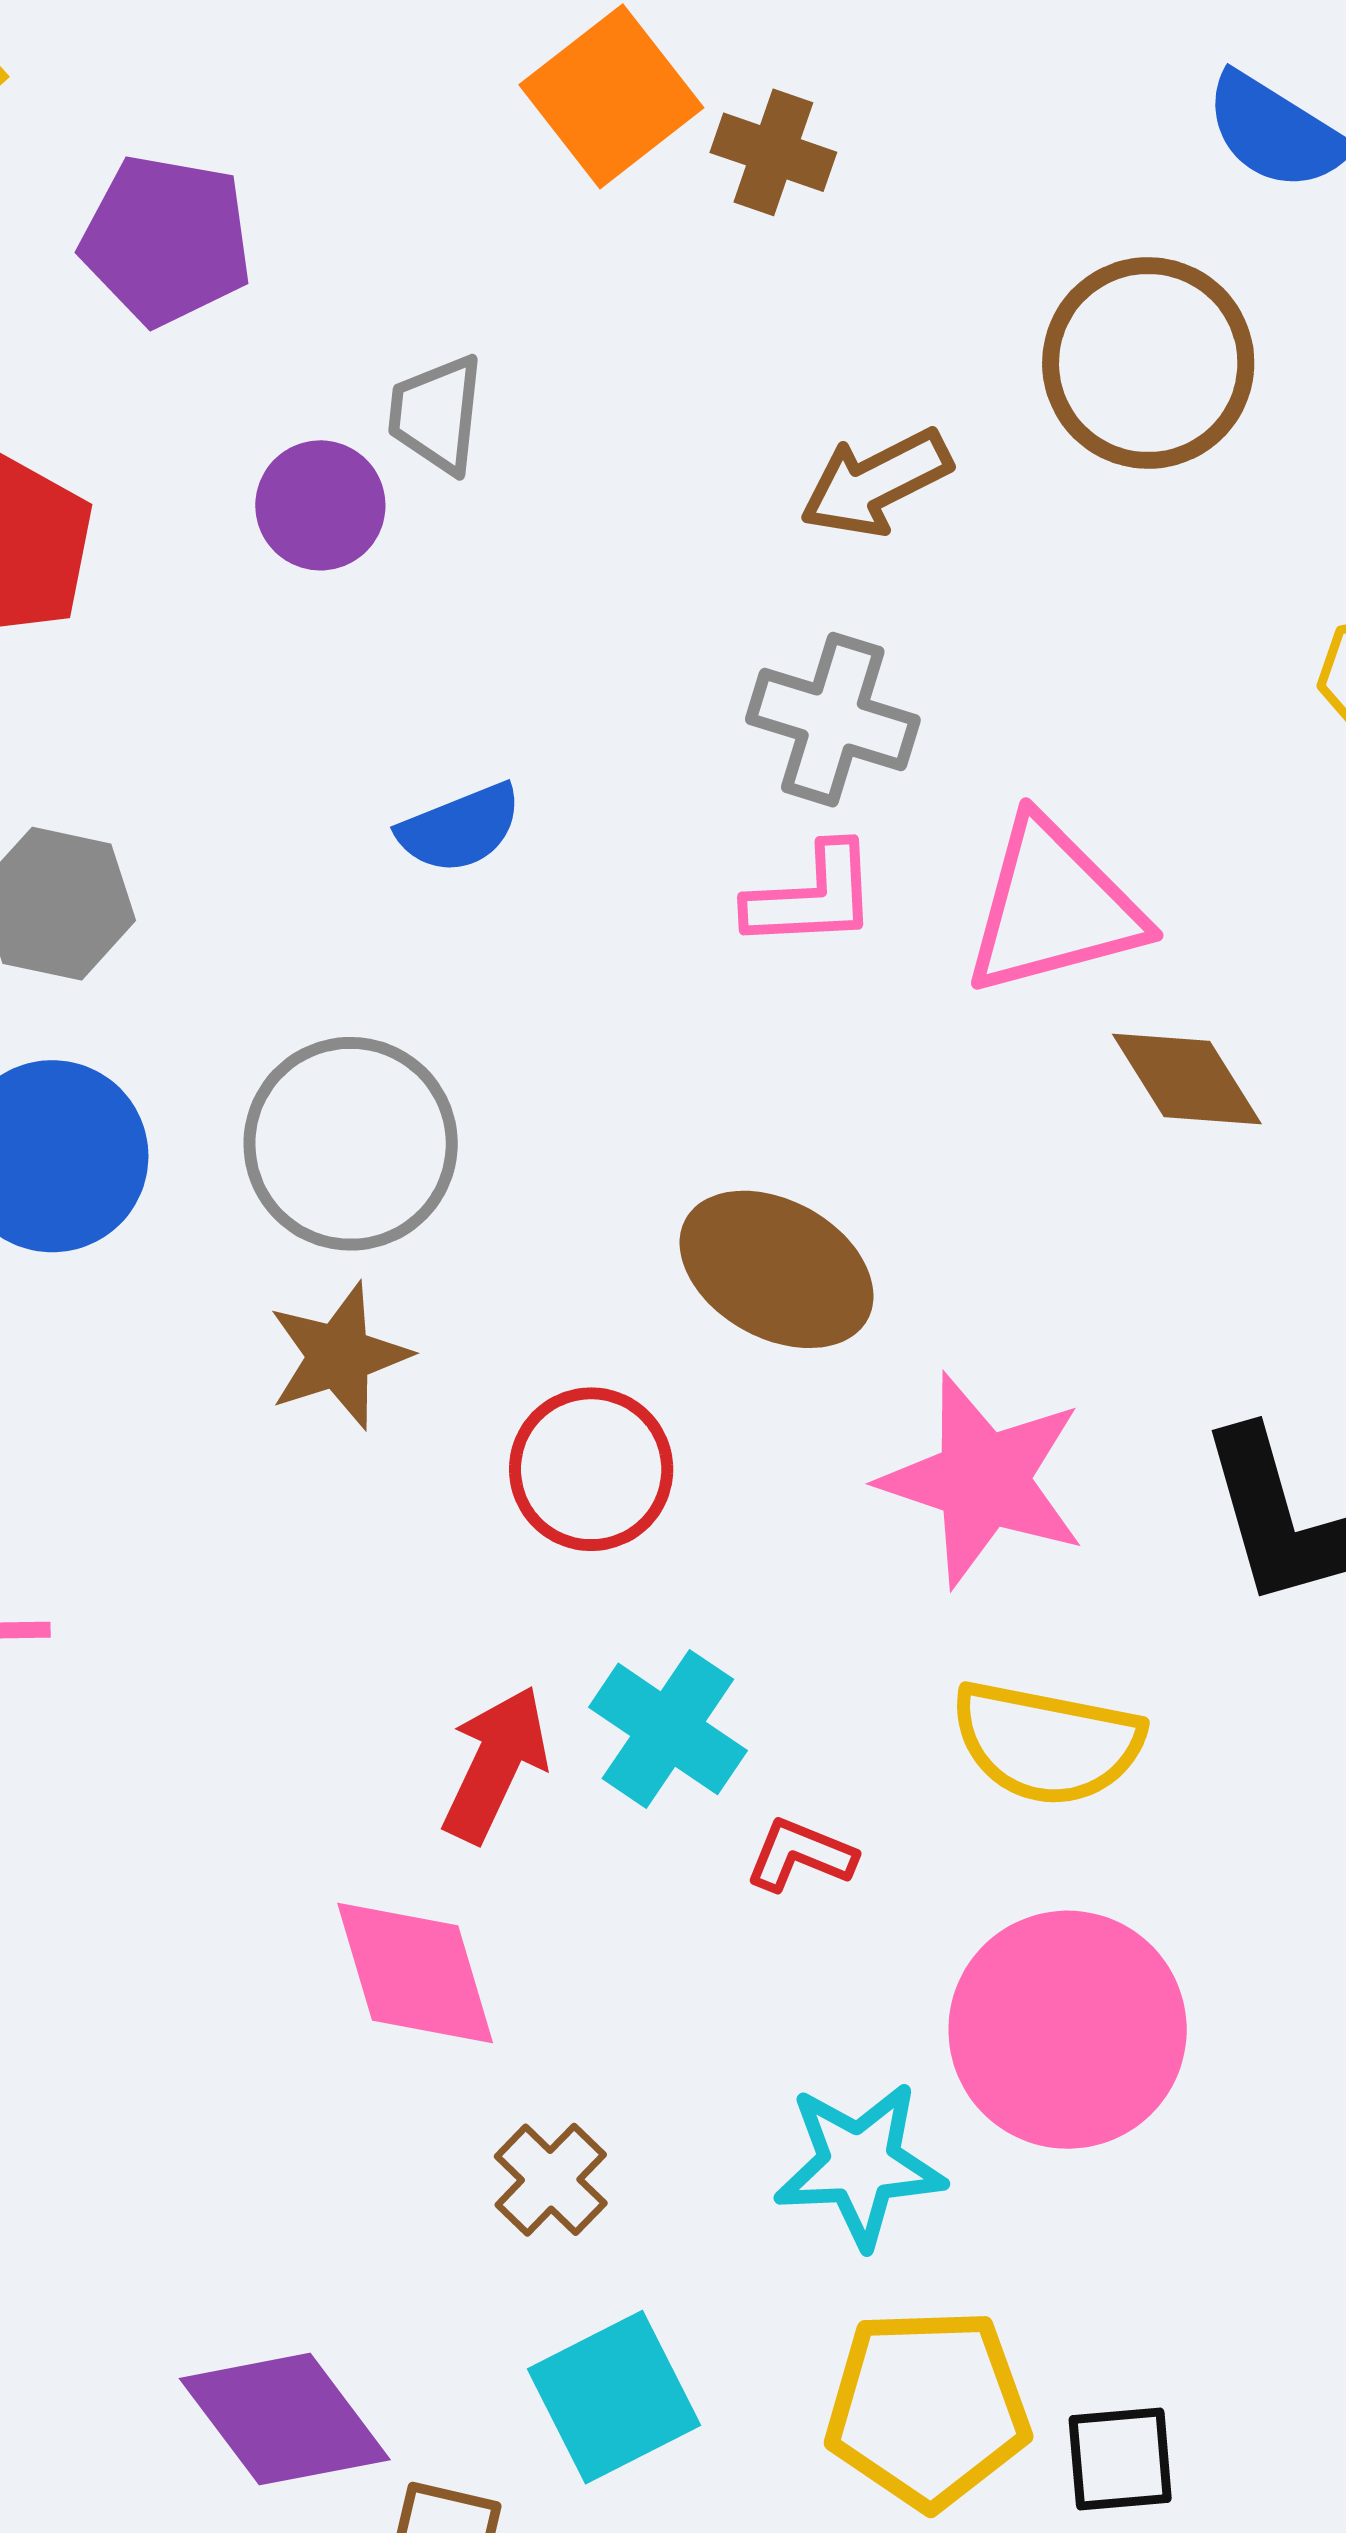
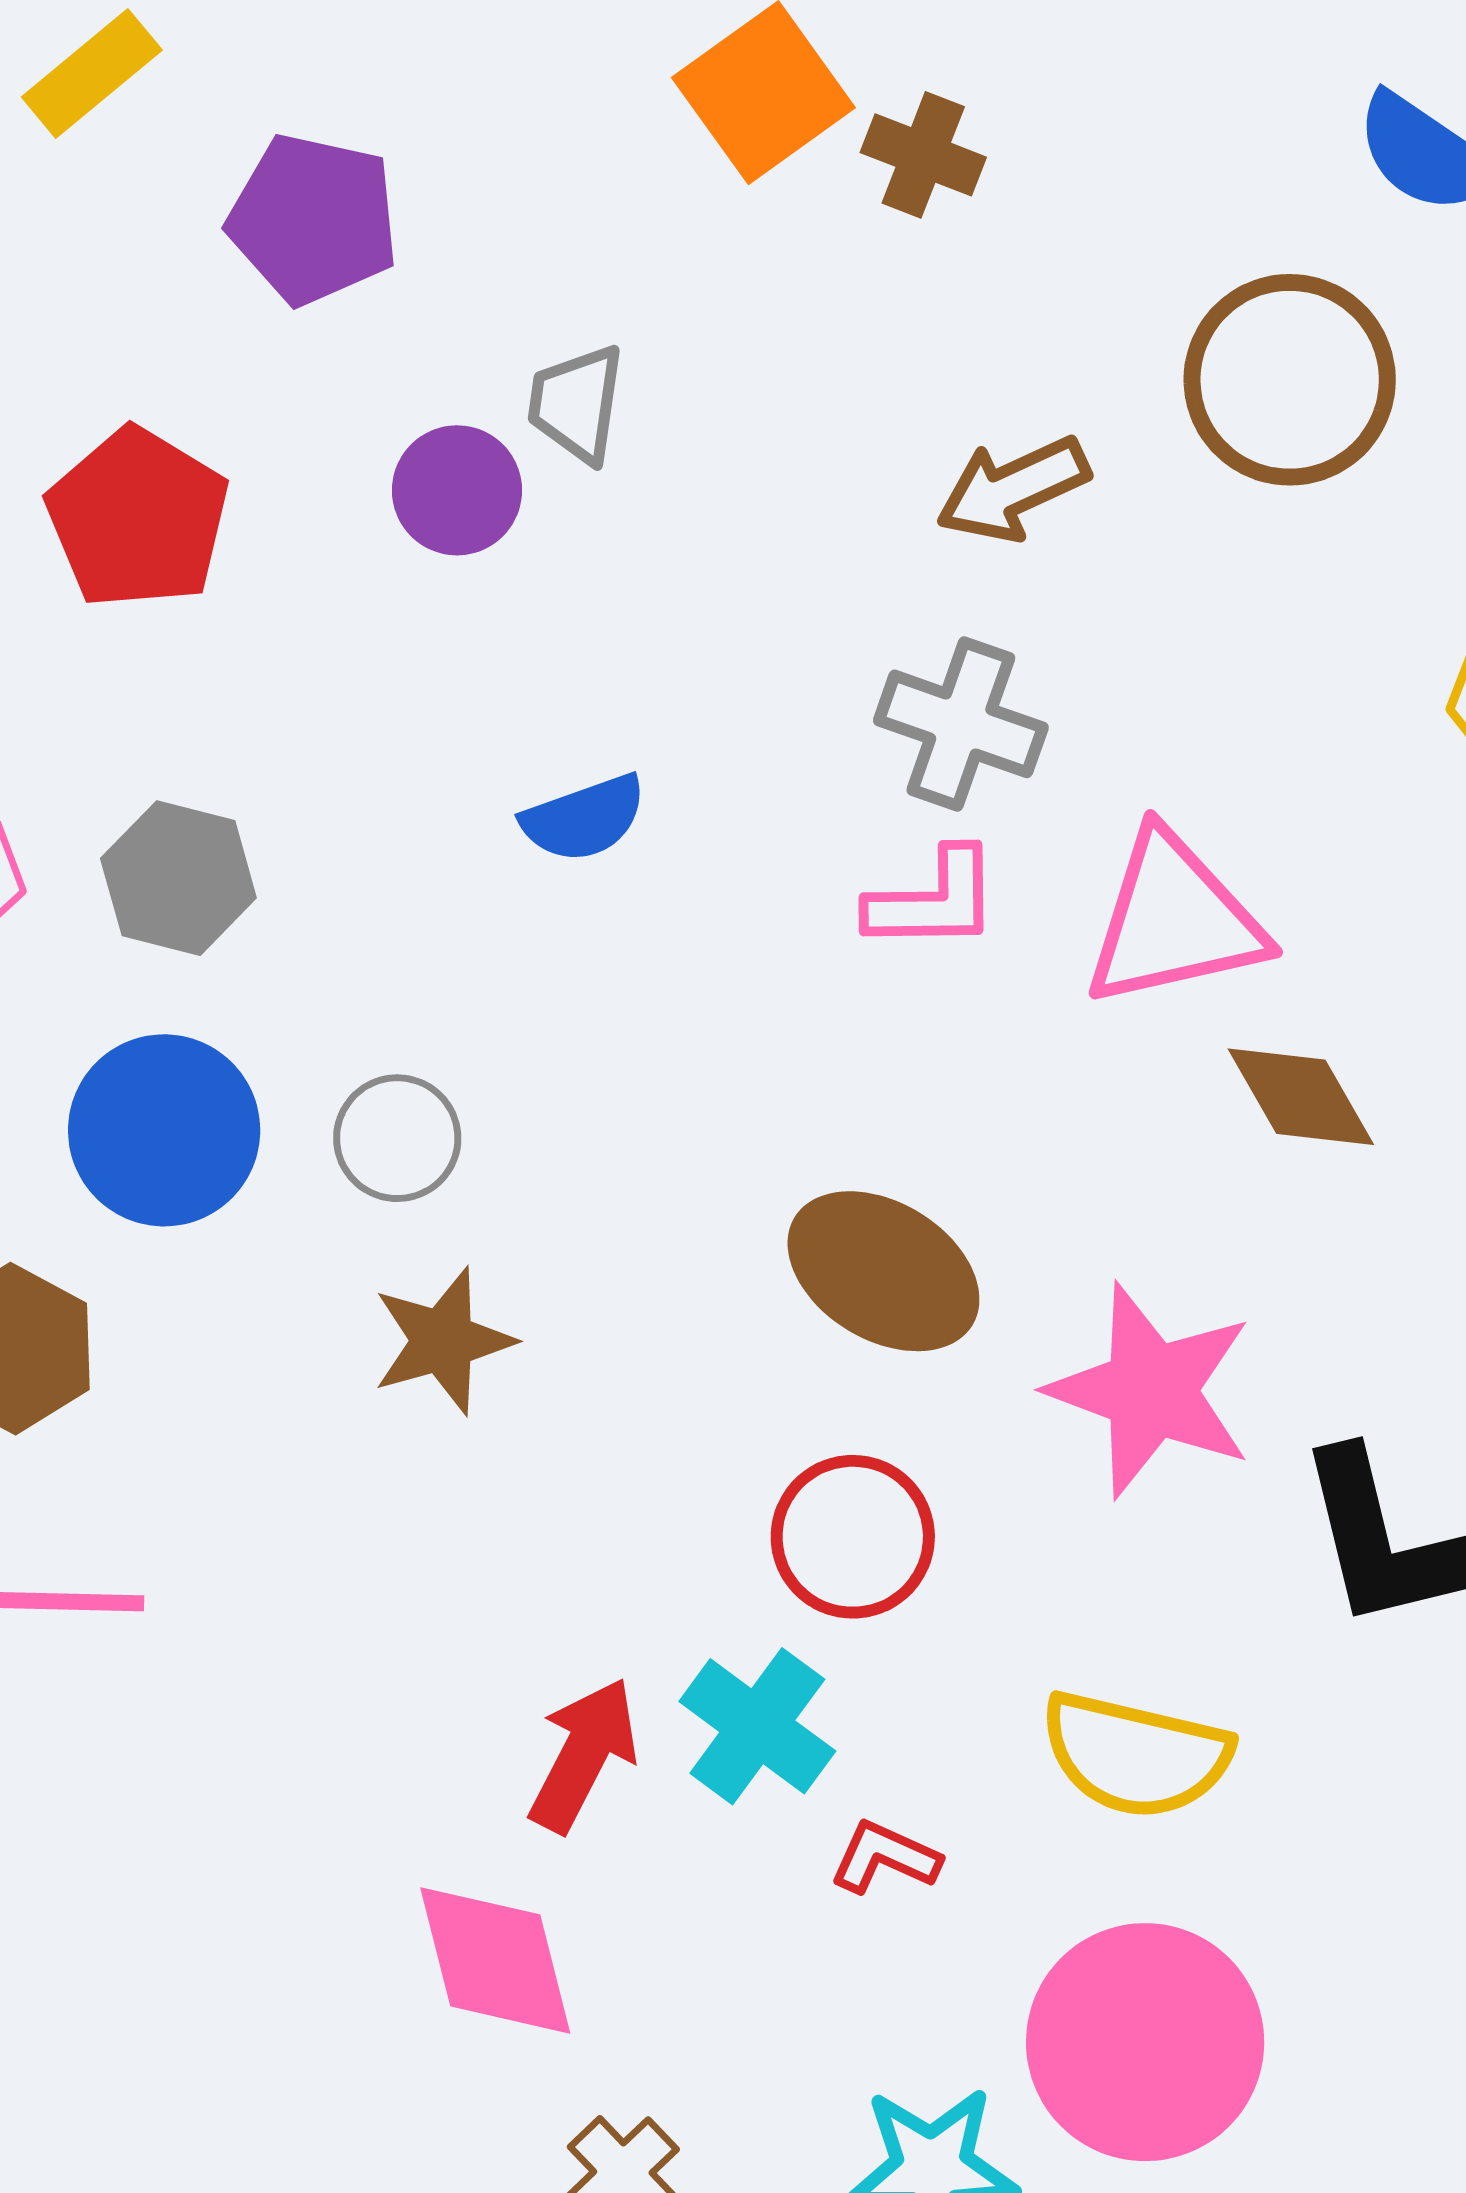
gray circle: (351, 1144) -> (397, 1138), moved, size x0.6
red circle: (591, 1469) -> (853, 1537), moved
pink star: (983, 1480) -> (1151, 1390), moved

